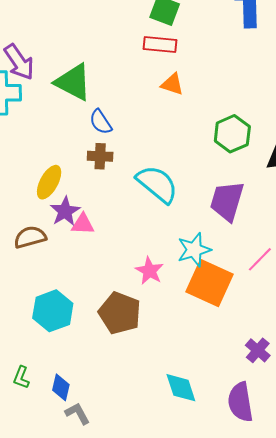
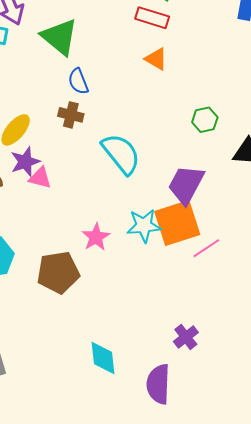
green hexagon: (232, 134) -> (205, 120), size x0.7
orange square: (210, 283) -> (177, 223), moved, turned 36
brown pentagon: (120, 313) -> (58, 272), turned 30

